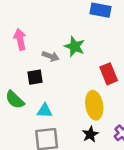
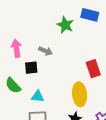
pink arrow: (20, 39) -> (16, 48), moved
green star: (75, 46) -> (65, 25), moved

